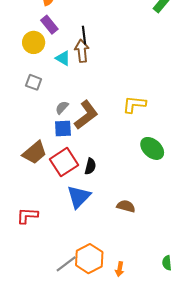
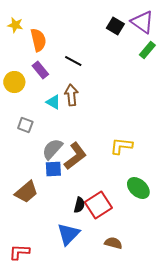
black line: (84, 35) -> (73, 61), moved, turned -54
yellow circle: (34, 42) -> (14, 82), moved
gray semicircle: (62, 108) -> (52, 149), size x1.6
red square: (64, 162) -> (98, 205), moved

